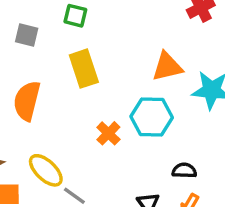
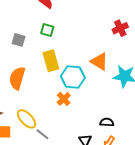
orange triangle: (167, 67) -> (99, 62), turned 42
cyan hexagon: (152, 117) -> (73, 77), moved

